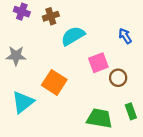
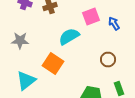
cyan semicircle: (73, 36) -> (69, 36), moved
pink square: (98, 63) -> (91, 16), moved

